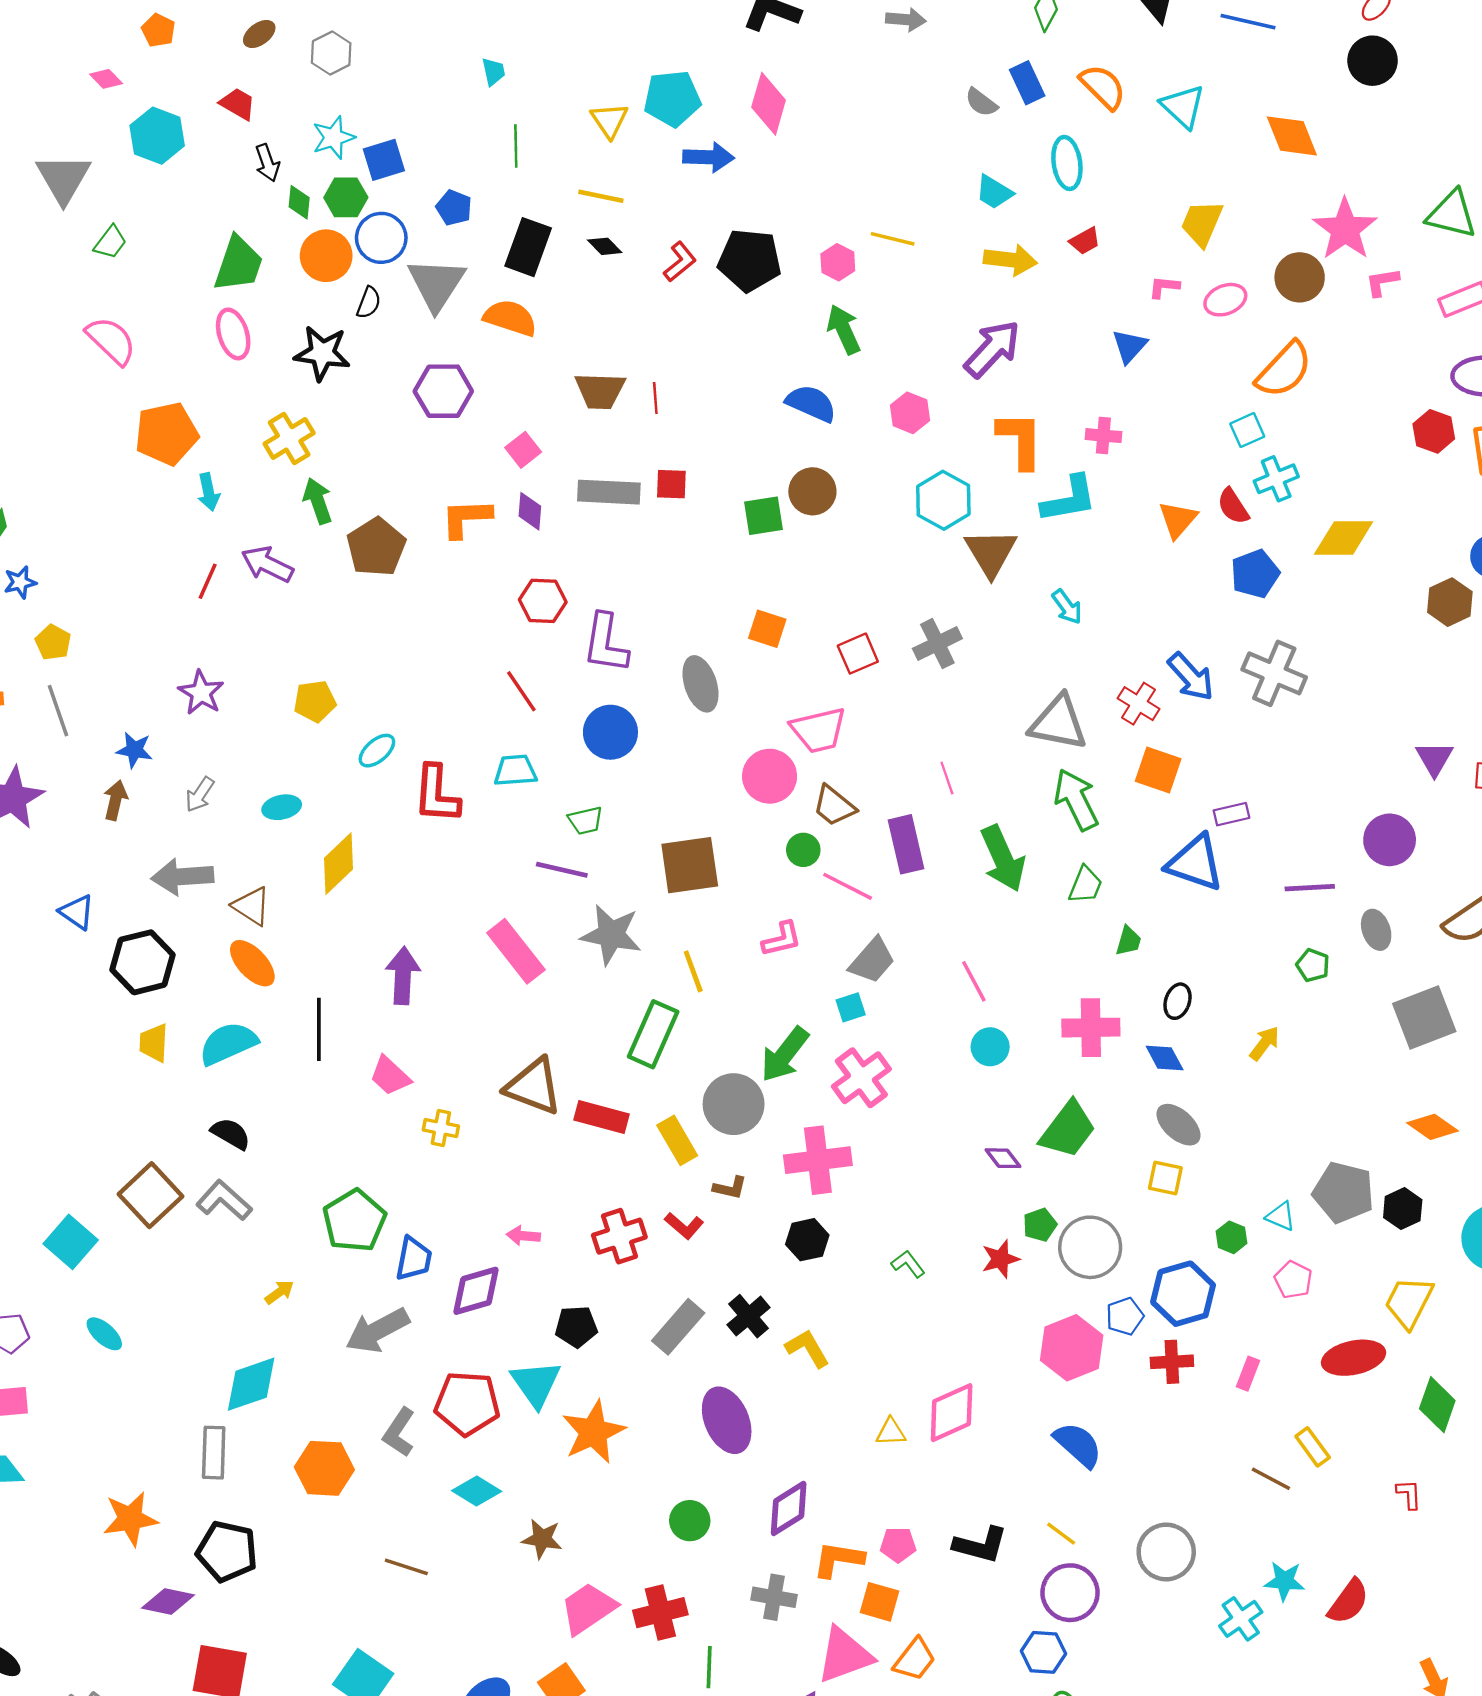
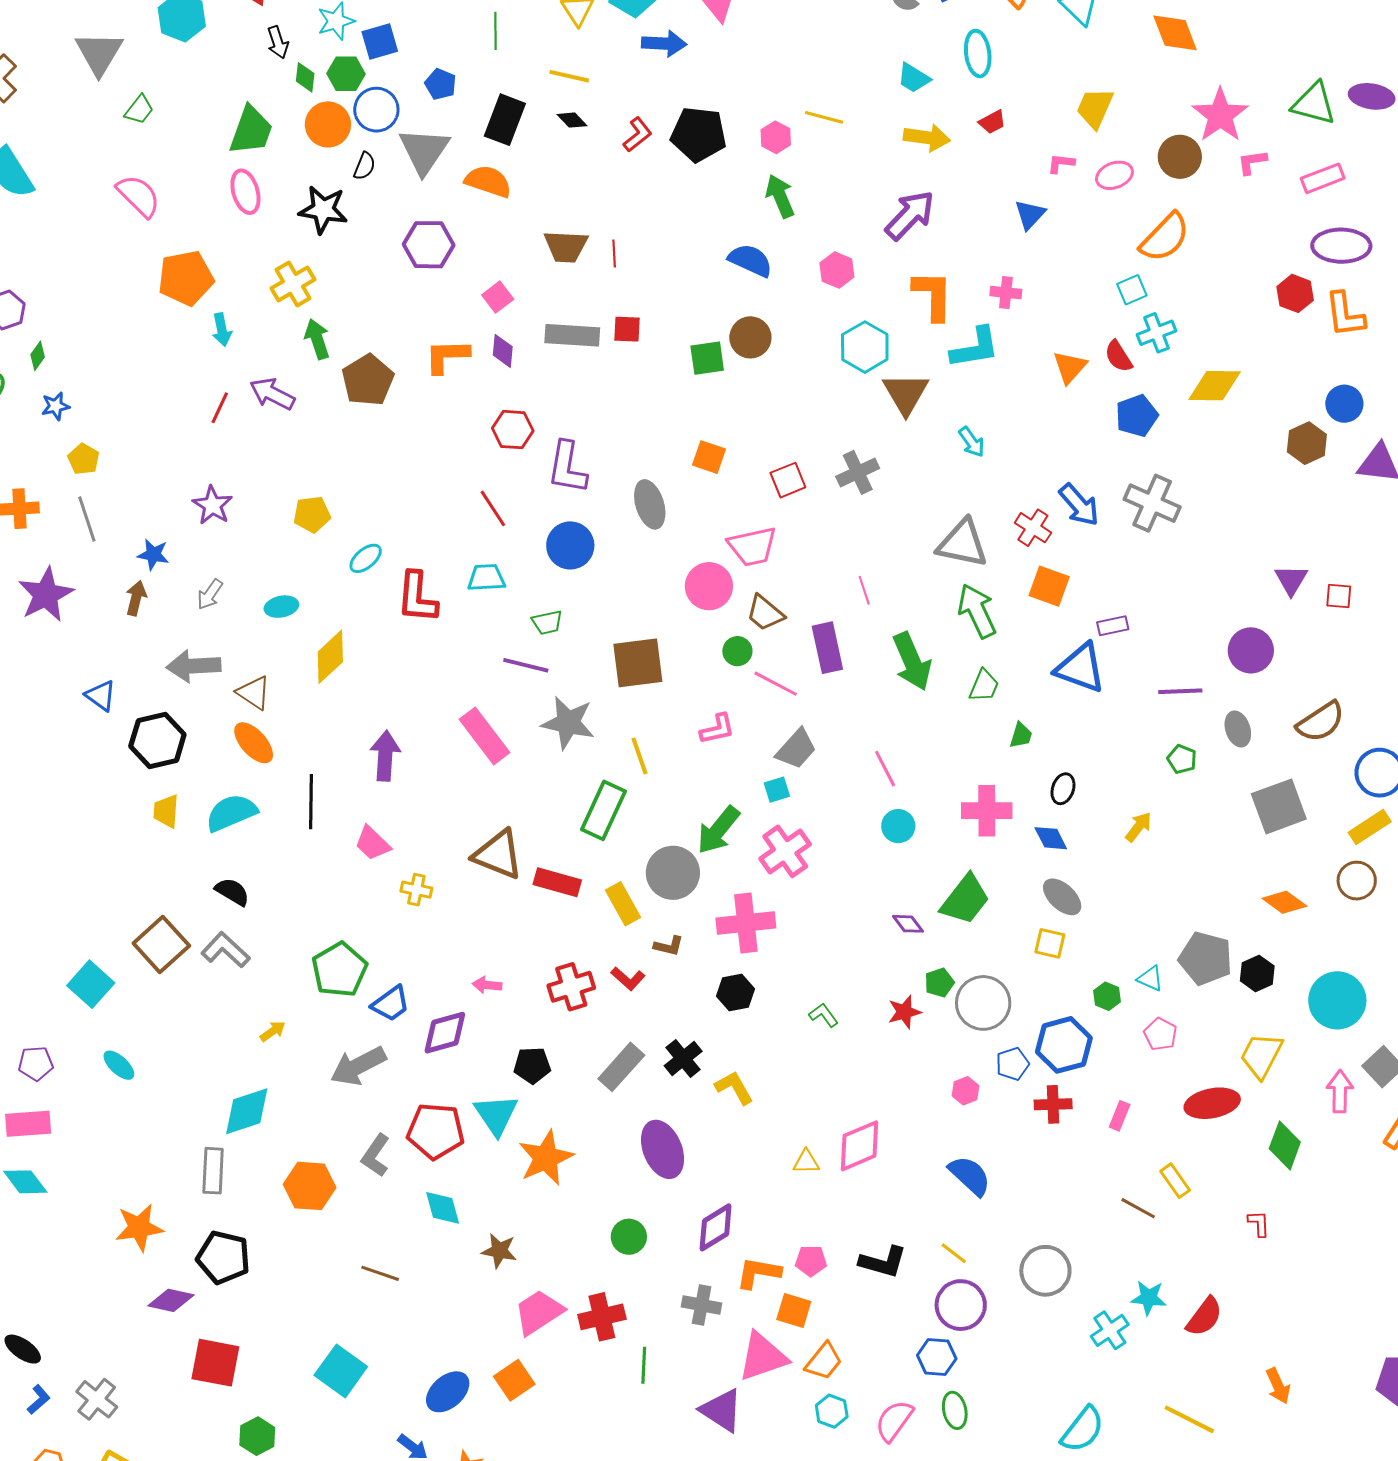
blue trapezoid: (414, 1259) -> (391, 1004), turned 42
pink hexagon: (1072, 1348) -> (965, 1091), size x0.5
cyan diamond: (477, 1491) -> (443, 1208), turned 42

